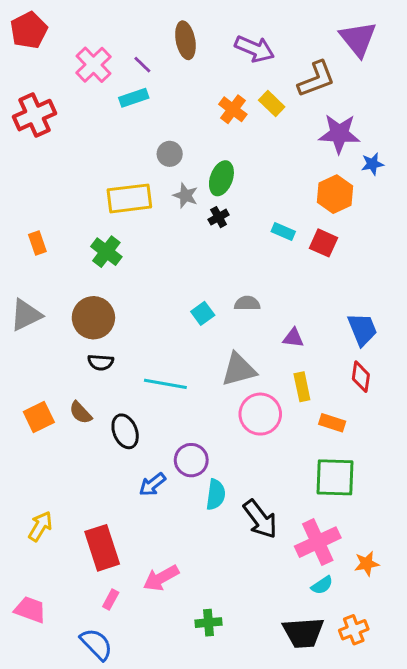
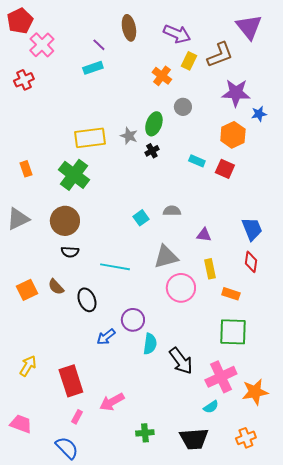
pink cross: (93, 65) -> (42, 45), moved
yellow rectangle: (272, 104) -> (189, 61), moved, turned 72
red cross: (35, 115) -> (24, 80), size x0.7
gray circle: (170, 154) -> (183, 107), moved
green cross: (106, 252) -> (74, 175), size x1.4
orange star: (367, 564) -> (255, 392), size x1.5
cyan semicircle: (322, 585) -> (211, 407), moved
black trapezoid: (303, 633) -> (194, 439), moved

